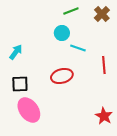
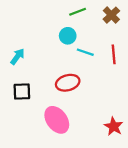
red line: (104, 65) -> (114, 54), moved
pink ellipse: (29, 110) -> (57, 120), moved

